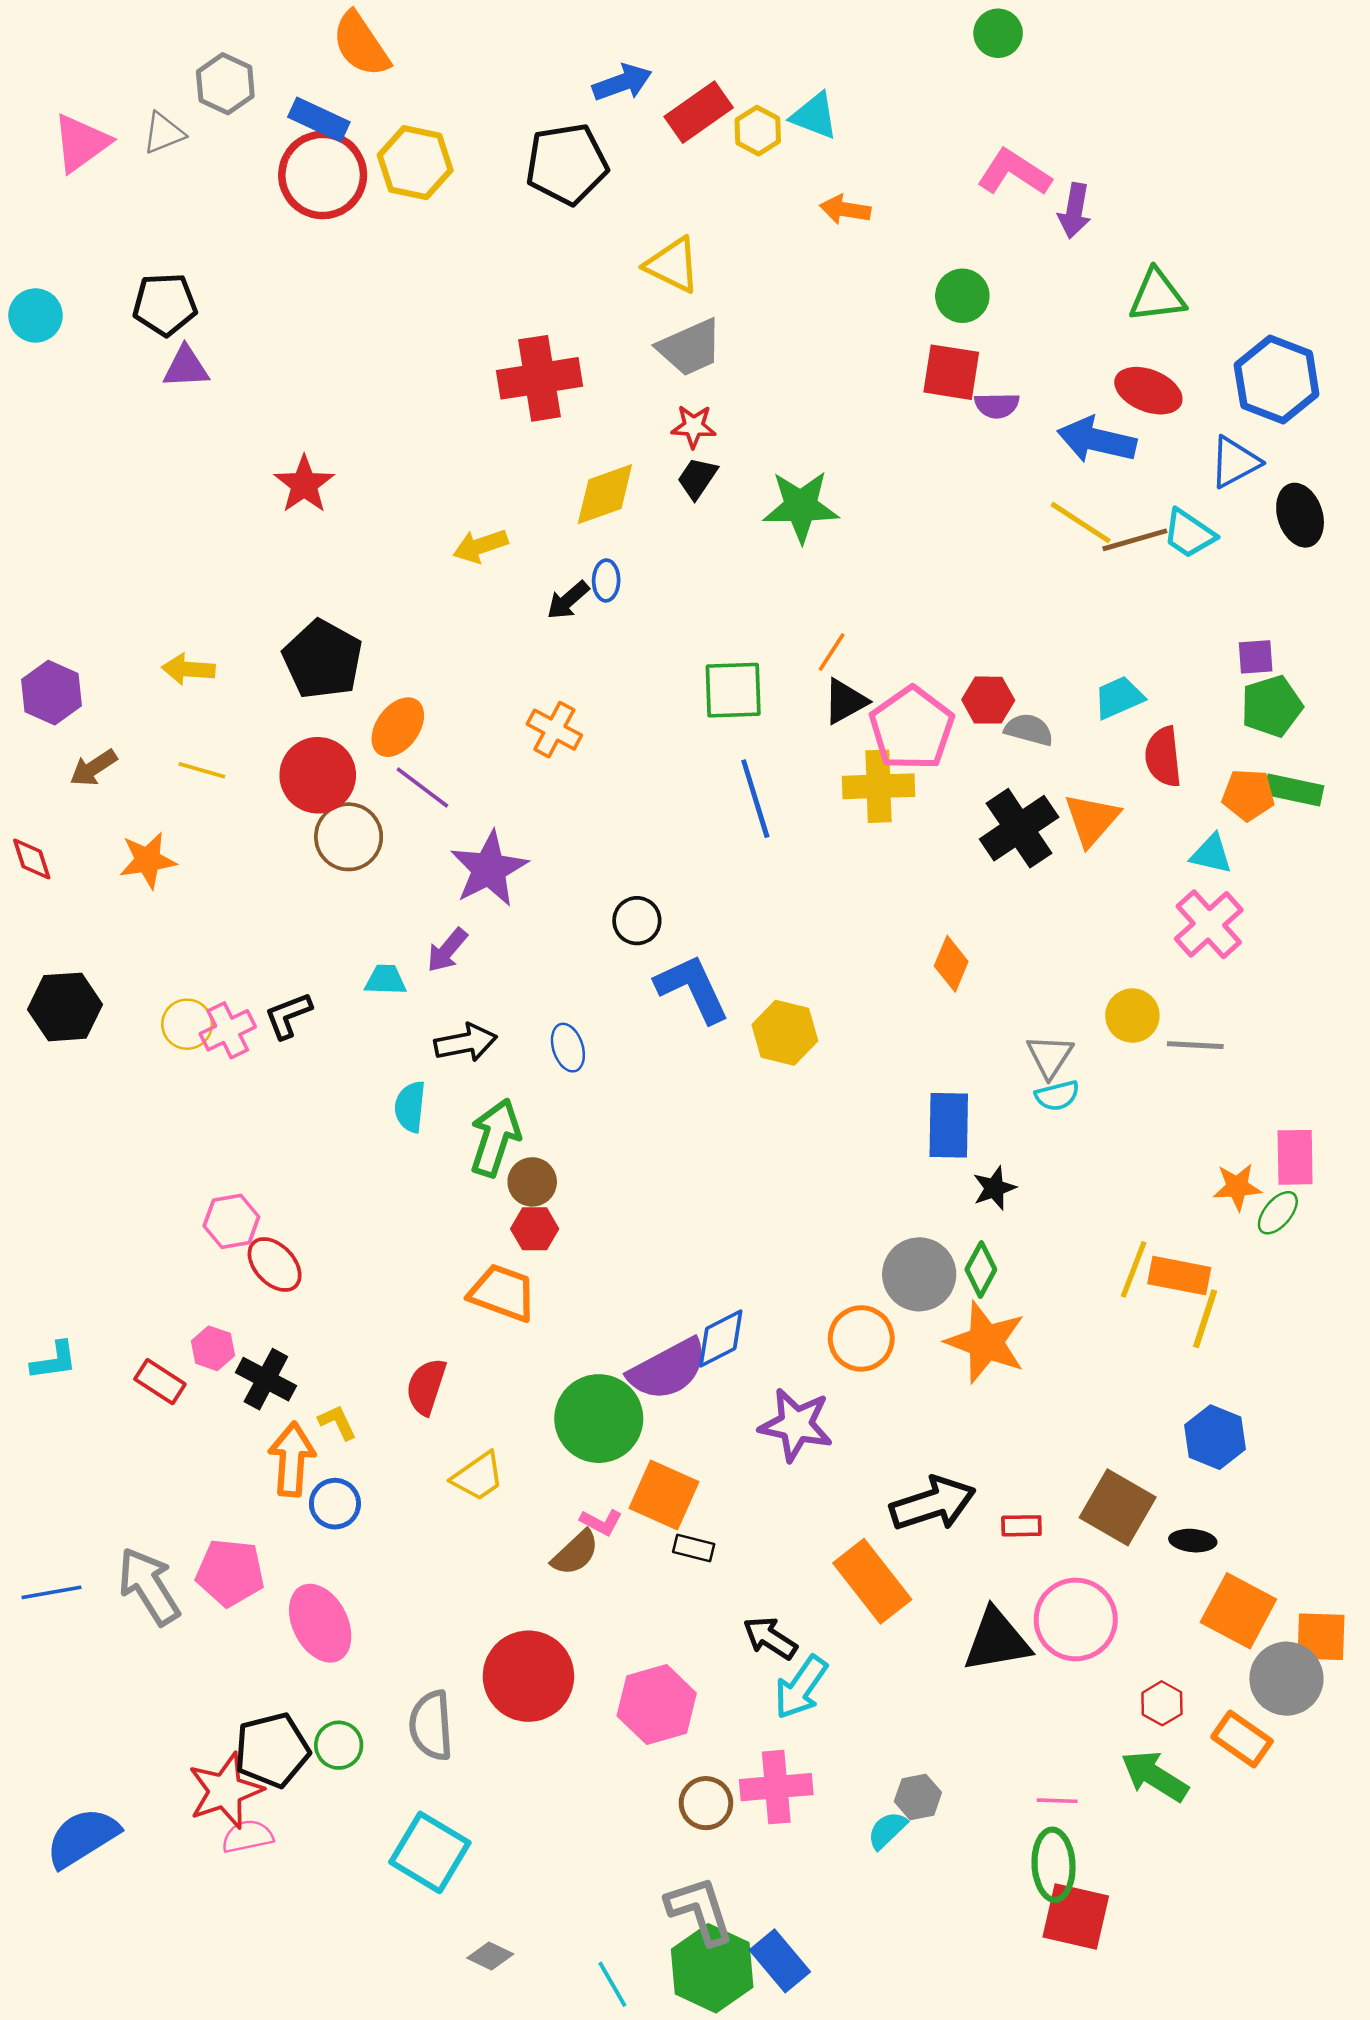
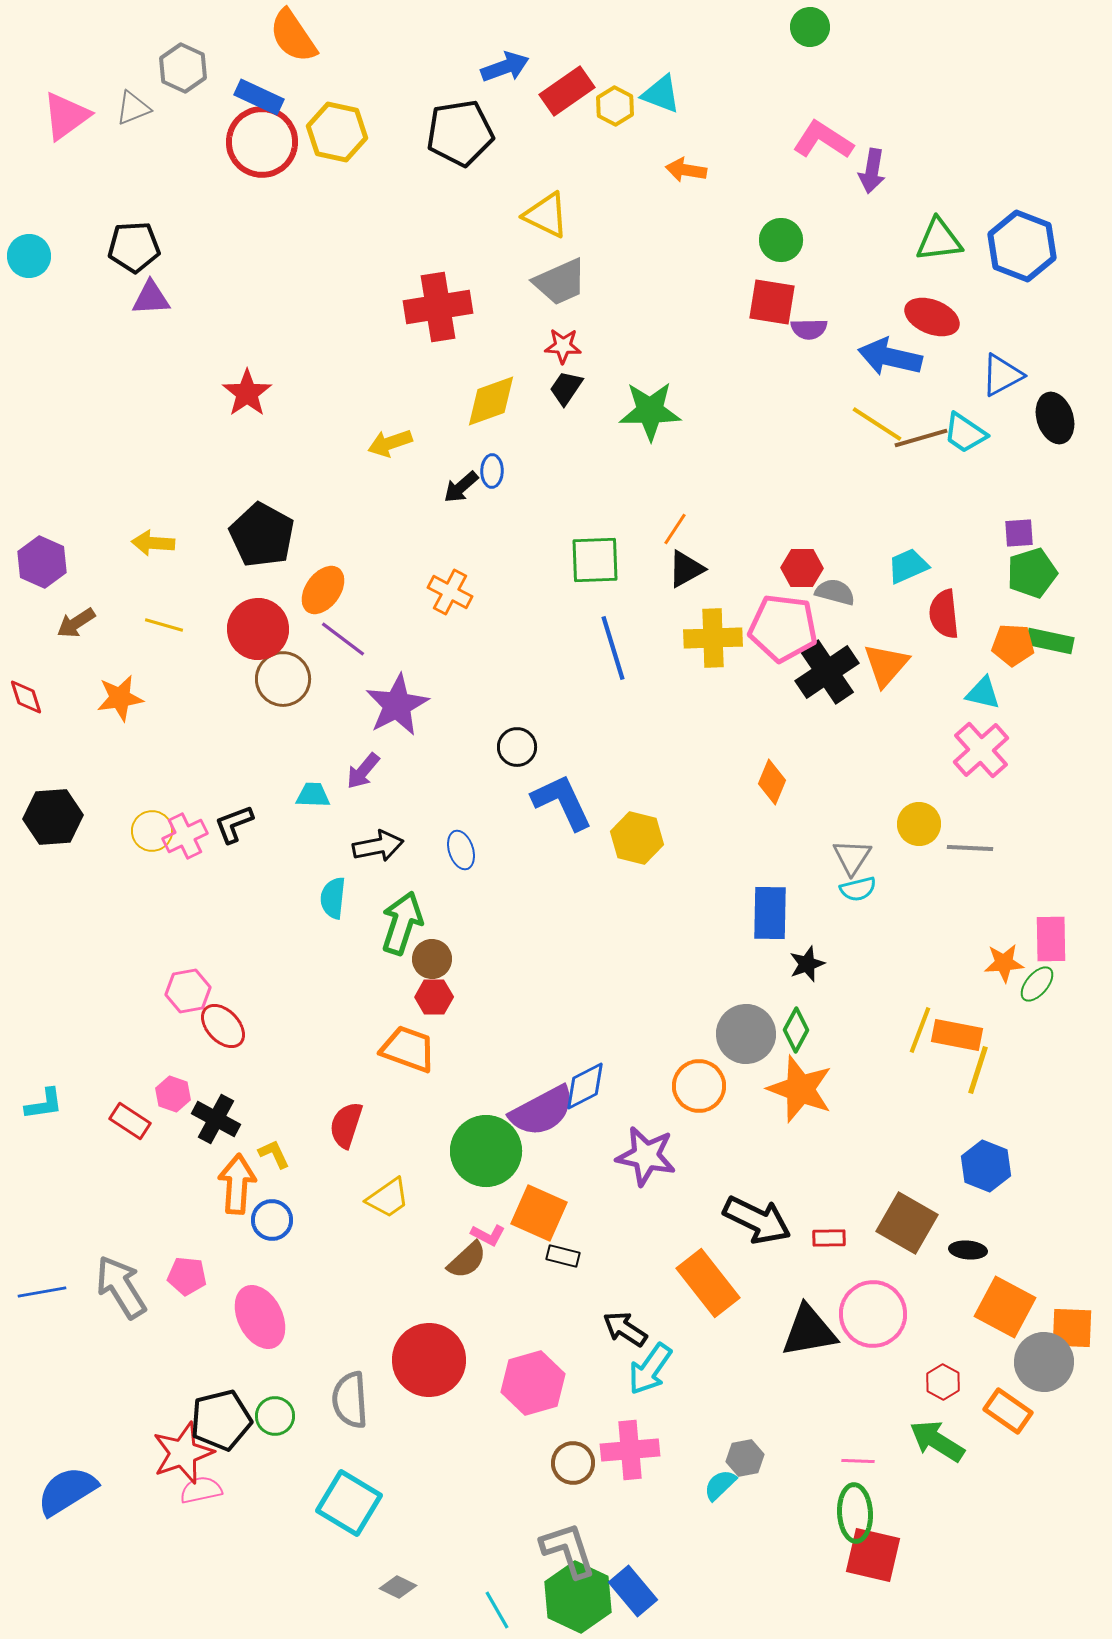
blue hexagon: (1277, 380) -> (1022, 246), moved
pink pentagon: (912, 728) -> (783, 628), moved, turned -30
black arrow: (933, 1504) -> (757, 1220), turned 44
pink pentagon: (230, 1573) -> (187, 1276), size x0.7

